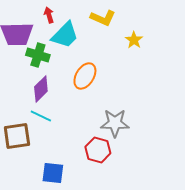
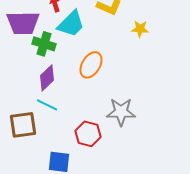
yellow star: (134, 40) -> (140, 29), turned -30
red hexagon: (98, 150) -> (88, 134), moved

